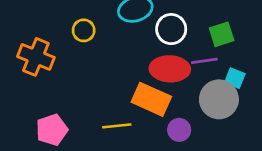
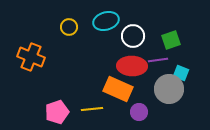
yellow circle: (84, 30) -> (69, 27), moved
pink pentagon: (52, 130) -> (57, 112), moved

